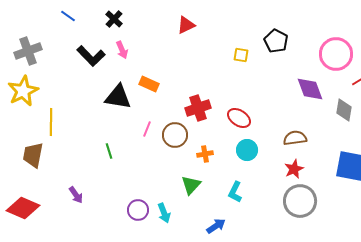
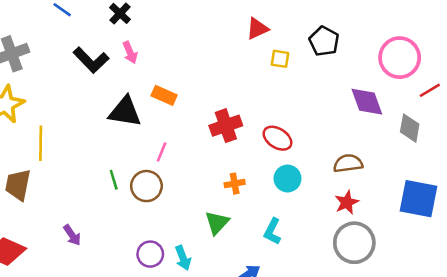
red triangle: (186, 25) -> (257, 29), moved
brown circle: (175, 135) -> (146, 186), moved

